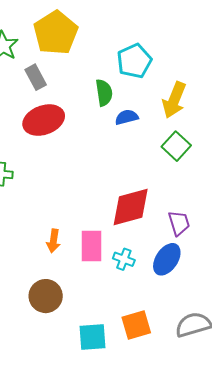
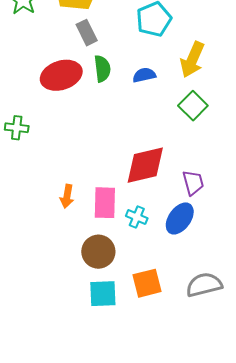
gray rectangle: (36, 77) -> (87, 33), moved
green semicircle: (104, 93) -> (102, 69), moved
brown circle: (46, 296) -> (98, 252), moved

